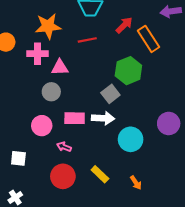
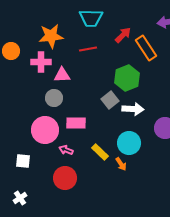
white arrow: (103, 118) -> (133, 109), moved
pink circle: (42, 126) -> (45, 130), size x1.4
yellow rectangle: (100, 174) -> (100, 152), moved
orange arrow: (136, 183) -> (121, 164), moved

